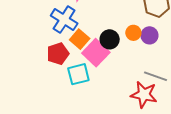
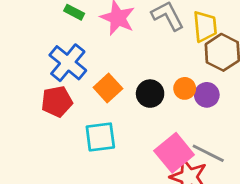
blue cross: (64, 19) -> (68, 63), moved
pink square: (96, 53) -> (174, 153), moved
red pentagon: (58, 54) -> (57, 101), moved

